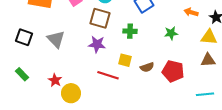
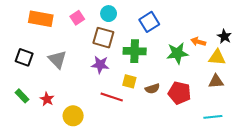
orange arrow: (191, 12) -> (198, 42), moved
green cross: (130, 31) -> (135, 51), size x1.5
green star: (171, 33) -> (177, 53), size x1.5
red star: (55, 80) -> (47, 99), moved

